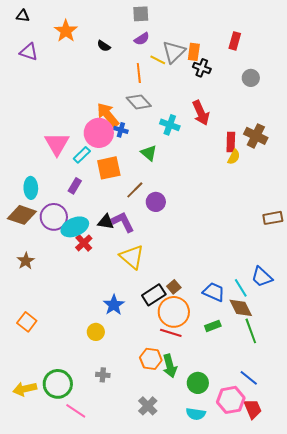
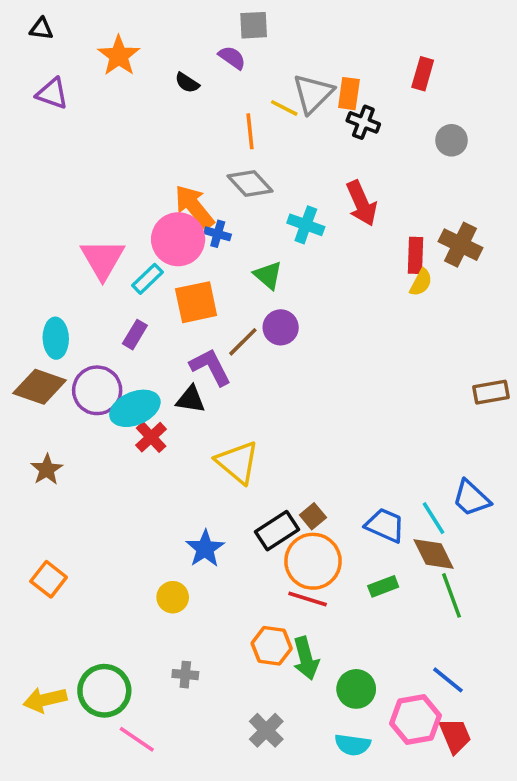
purple semicircle: (142, 39) -> (232, 58), moved, turned -112
purple circle: (156, 202) -> (281, 327), moved
purple L-shape: (123, 222) -> (210, 367), moved

